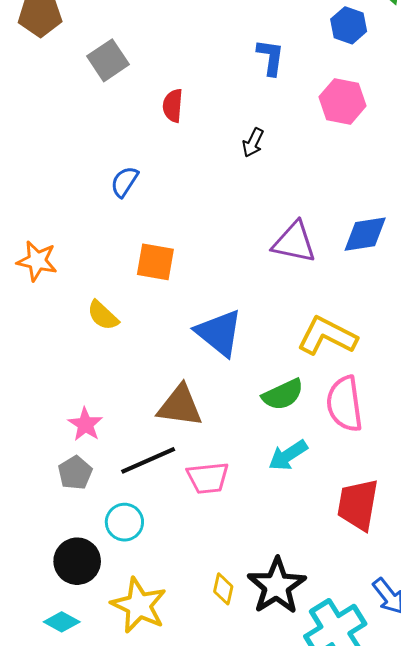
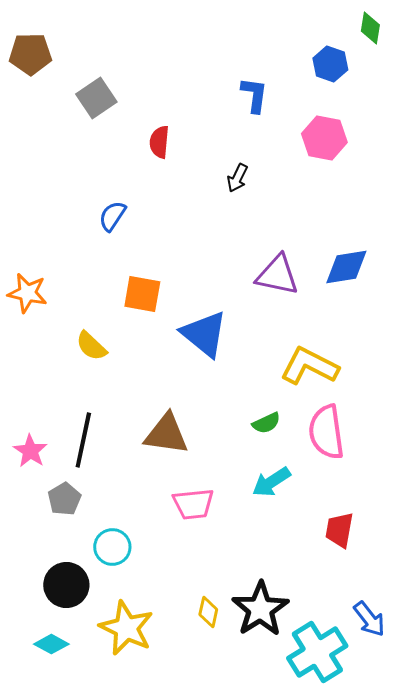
blue triangle: (219, 333) -> (204, 334), moved
green semicircle: (283, 395) -> (266, 423), size x0.7
pink star: (85, 424) -> (30, 451), moved
black line: (148, 460) -> (83, 440), moved, turned -54
red trapezoid: (358, 505) -> (339, 530), size x0.7

